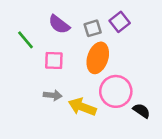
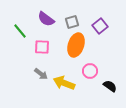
purple square: (120, 22) -> (100, 26), moved
pink circle: (116, 91) -> (90, 71), size x0.6
gray arrow: (53, 95) -> (41, 74), turned 32

